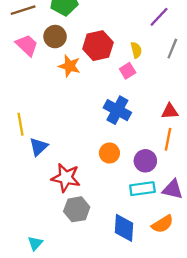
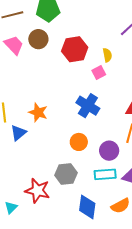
orange star: (70, 66) -> (38, 112), moved
red star: (66, 178) -> (37, 191), moved
gray hexagon: (77, 209) -> (66, 174), moved
cyan triangle: (35, 243) -> (11, 207), moved

